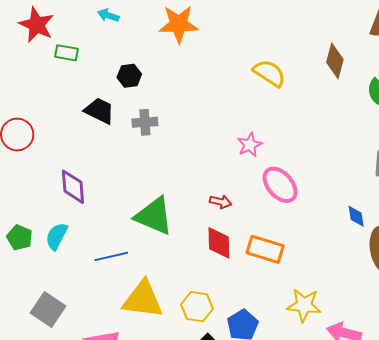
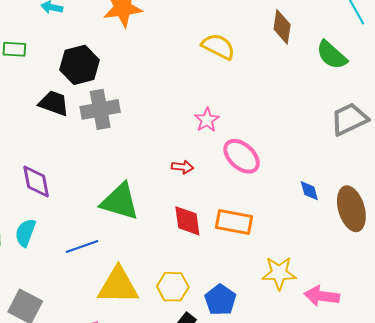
black hexagon: (129, 76) -> (79, 65), size x1.6
gray cross: (145, 122) -> (100, 109), size x1.5
red arrow: (221, 202) -> (182, 167), moved
blue diamond: (356, 216) -> (309, 191), moved

